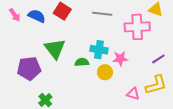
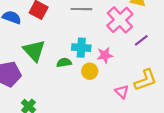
pink cross: (137, 27) -> (120, 20), turned -35
purple line: (158, 59) -> (141, 40), moved
pink triangle: (133, 94) -> (122, 92), turned 32

